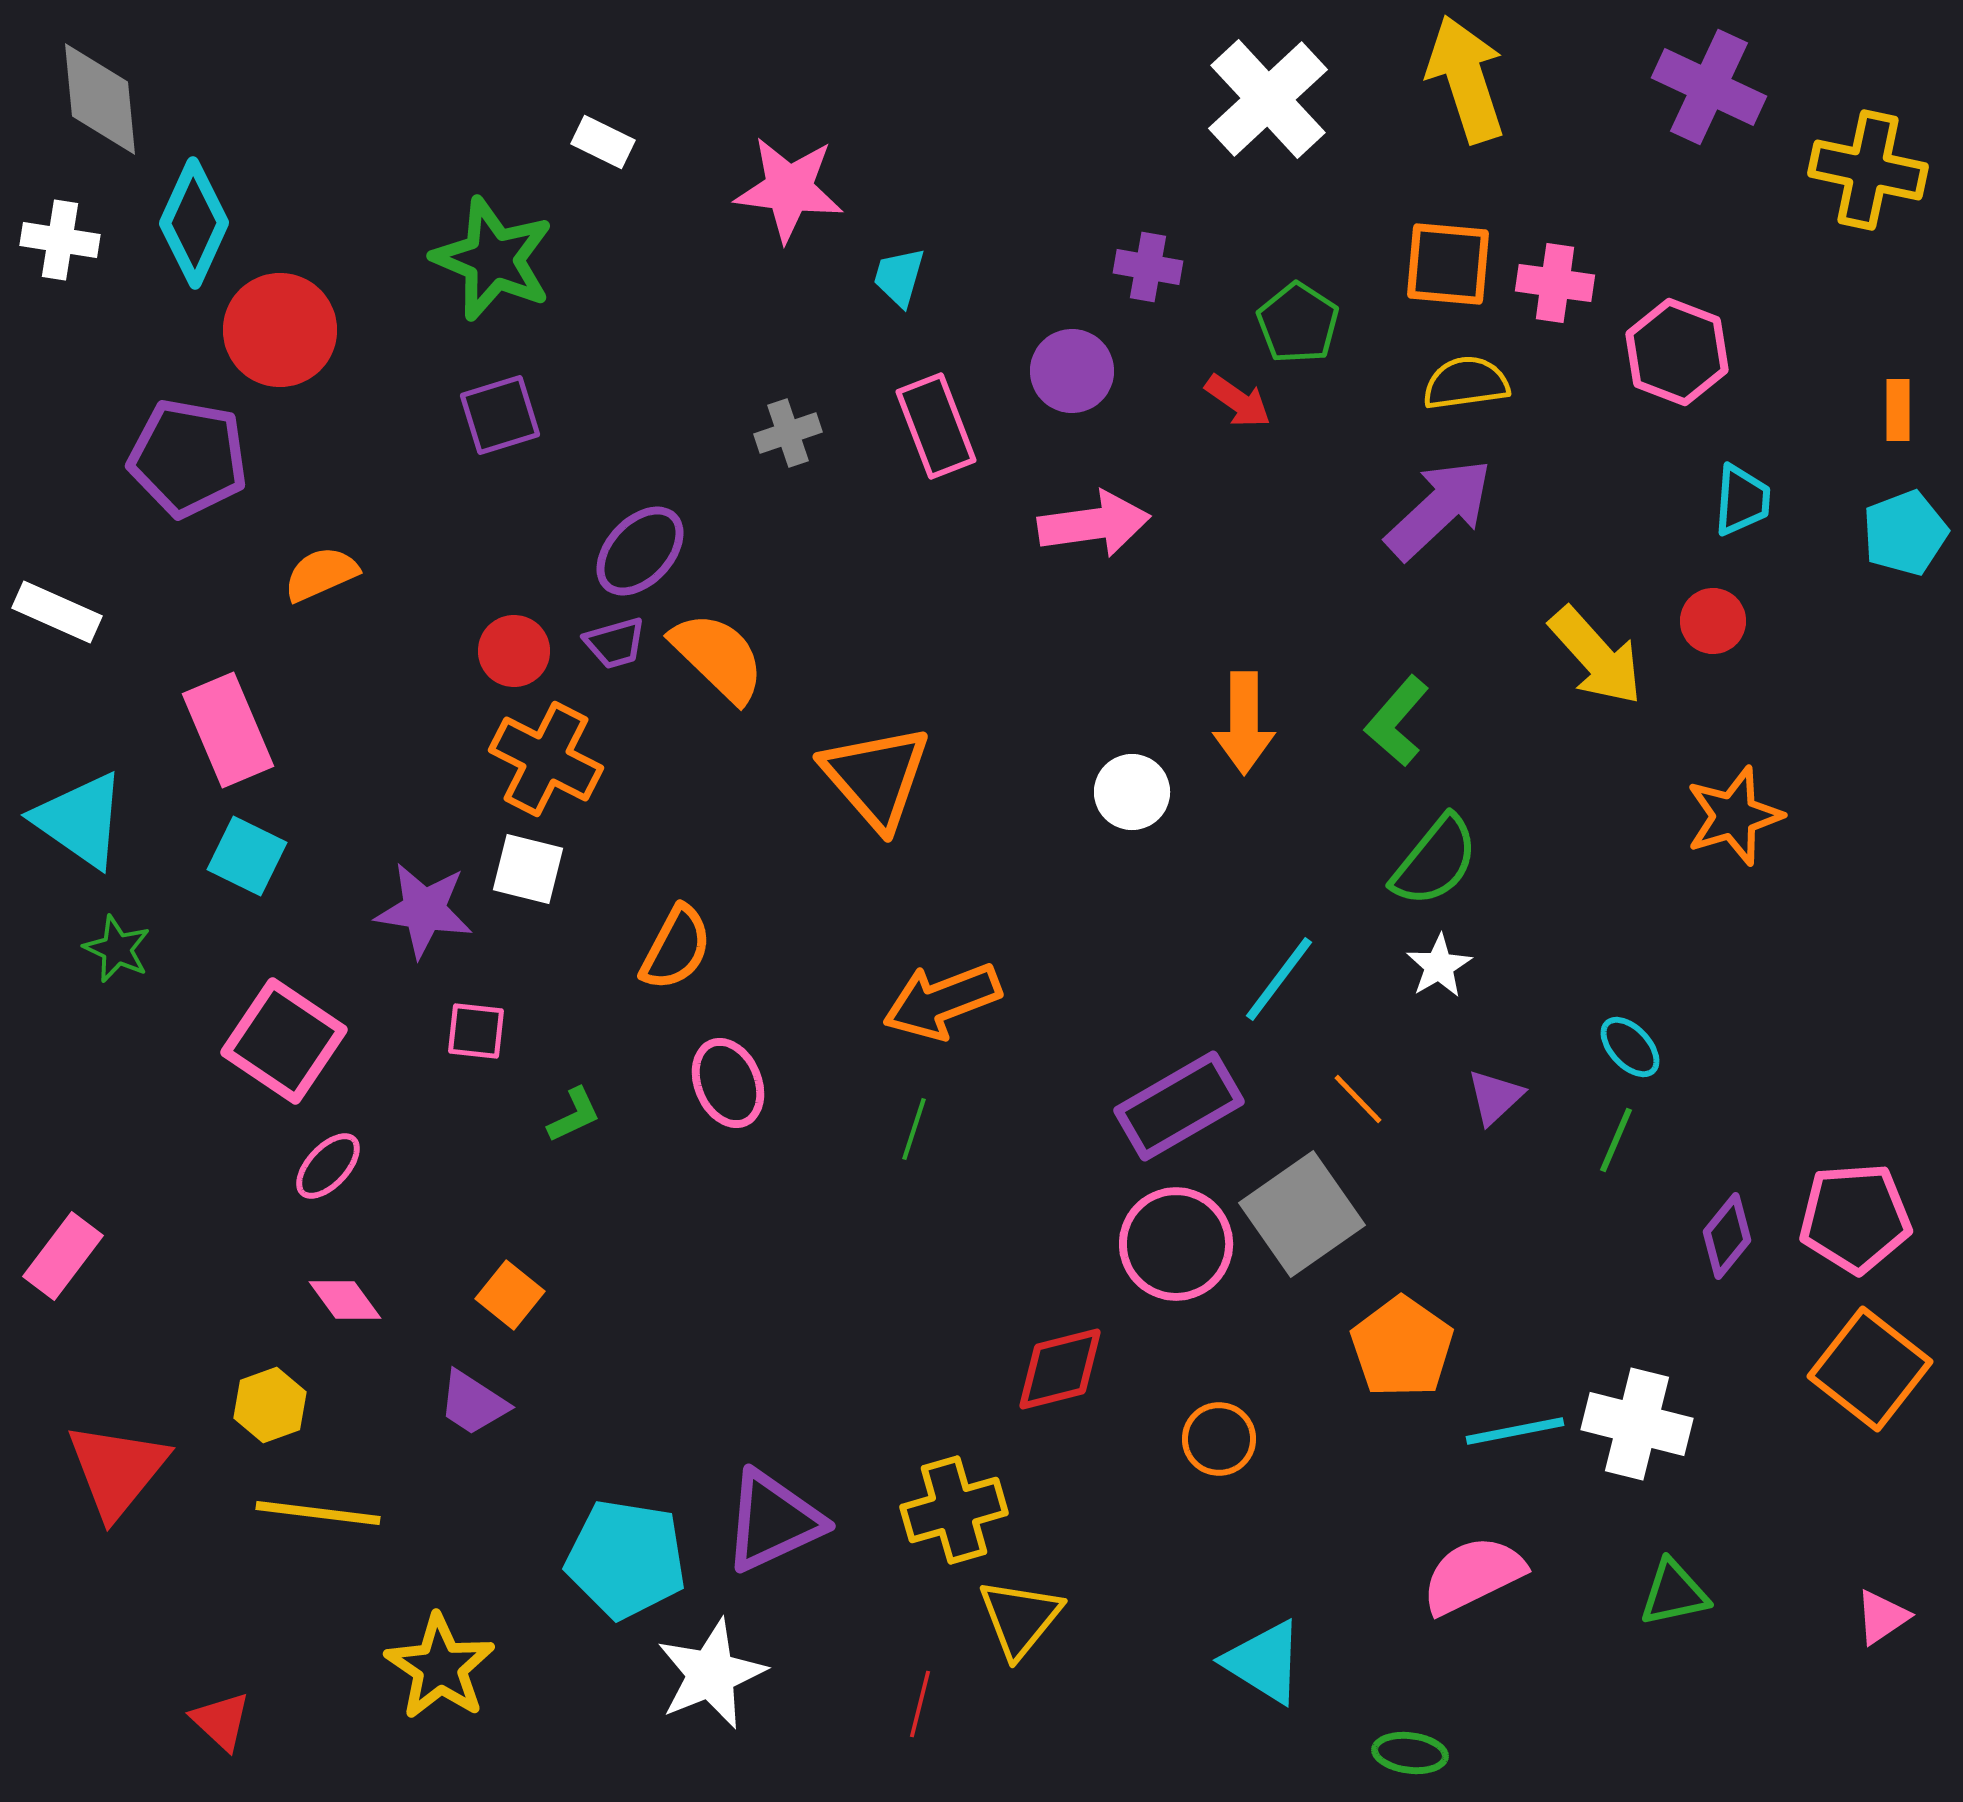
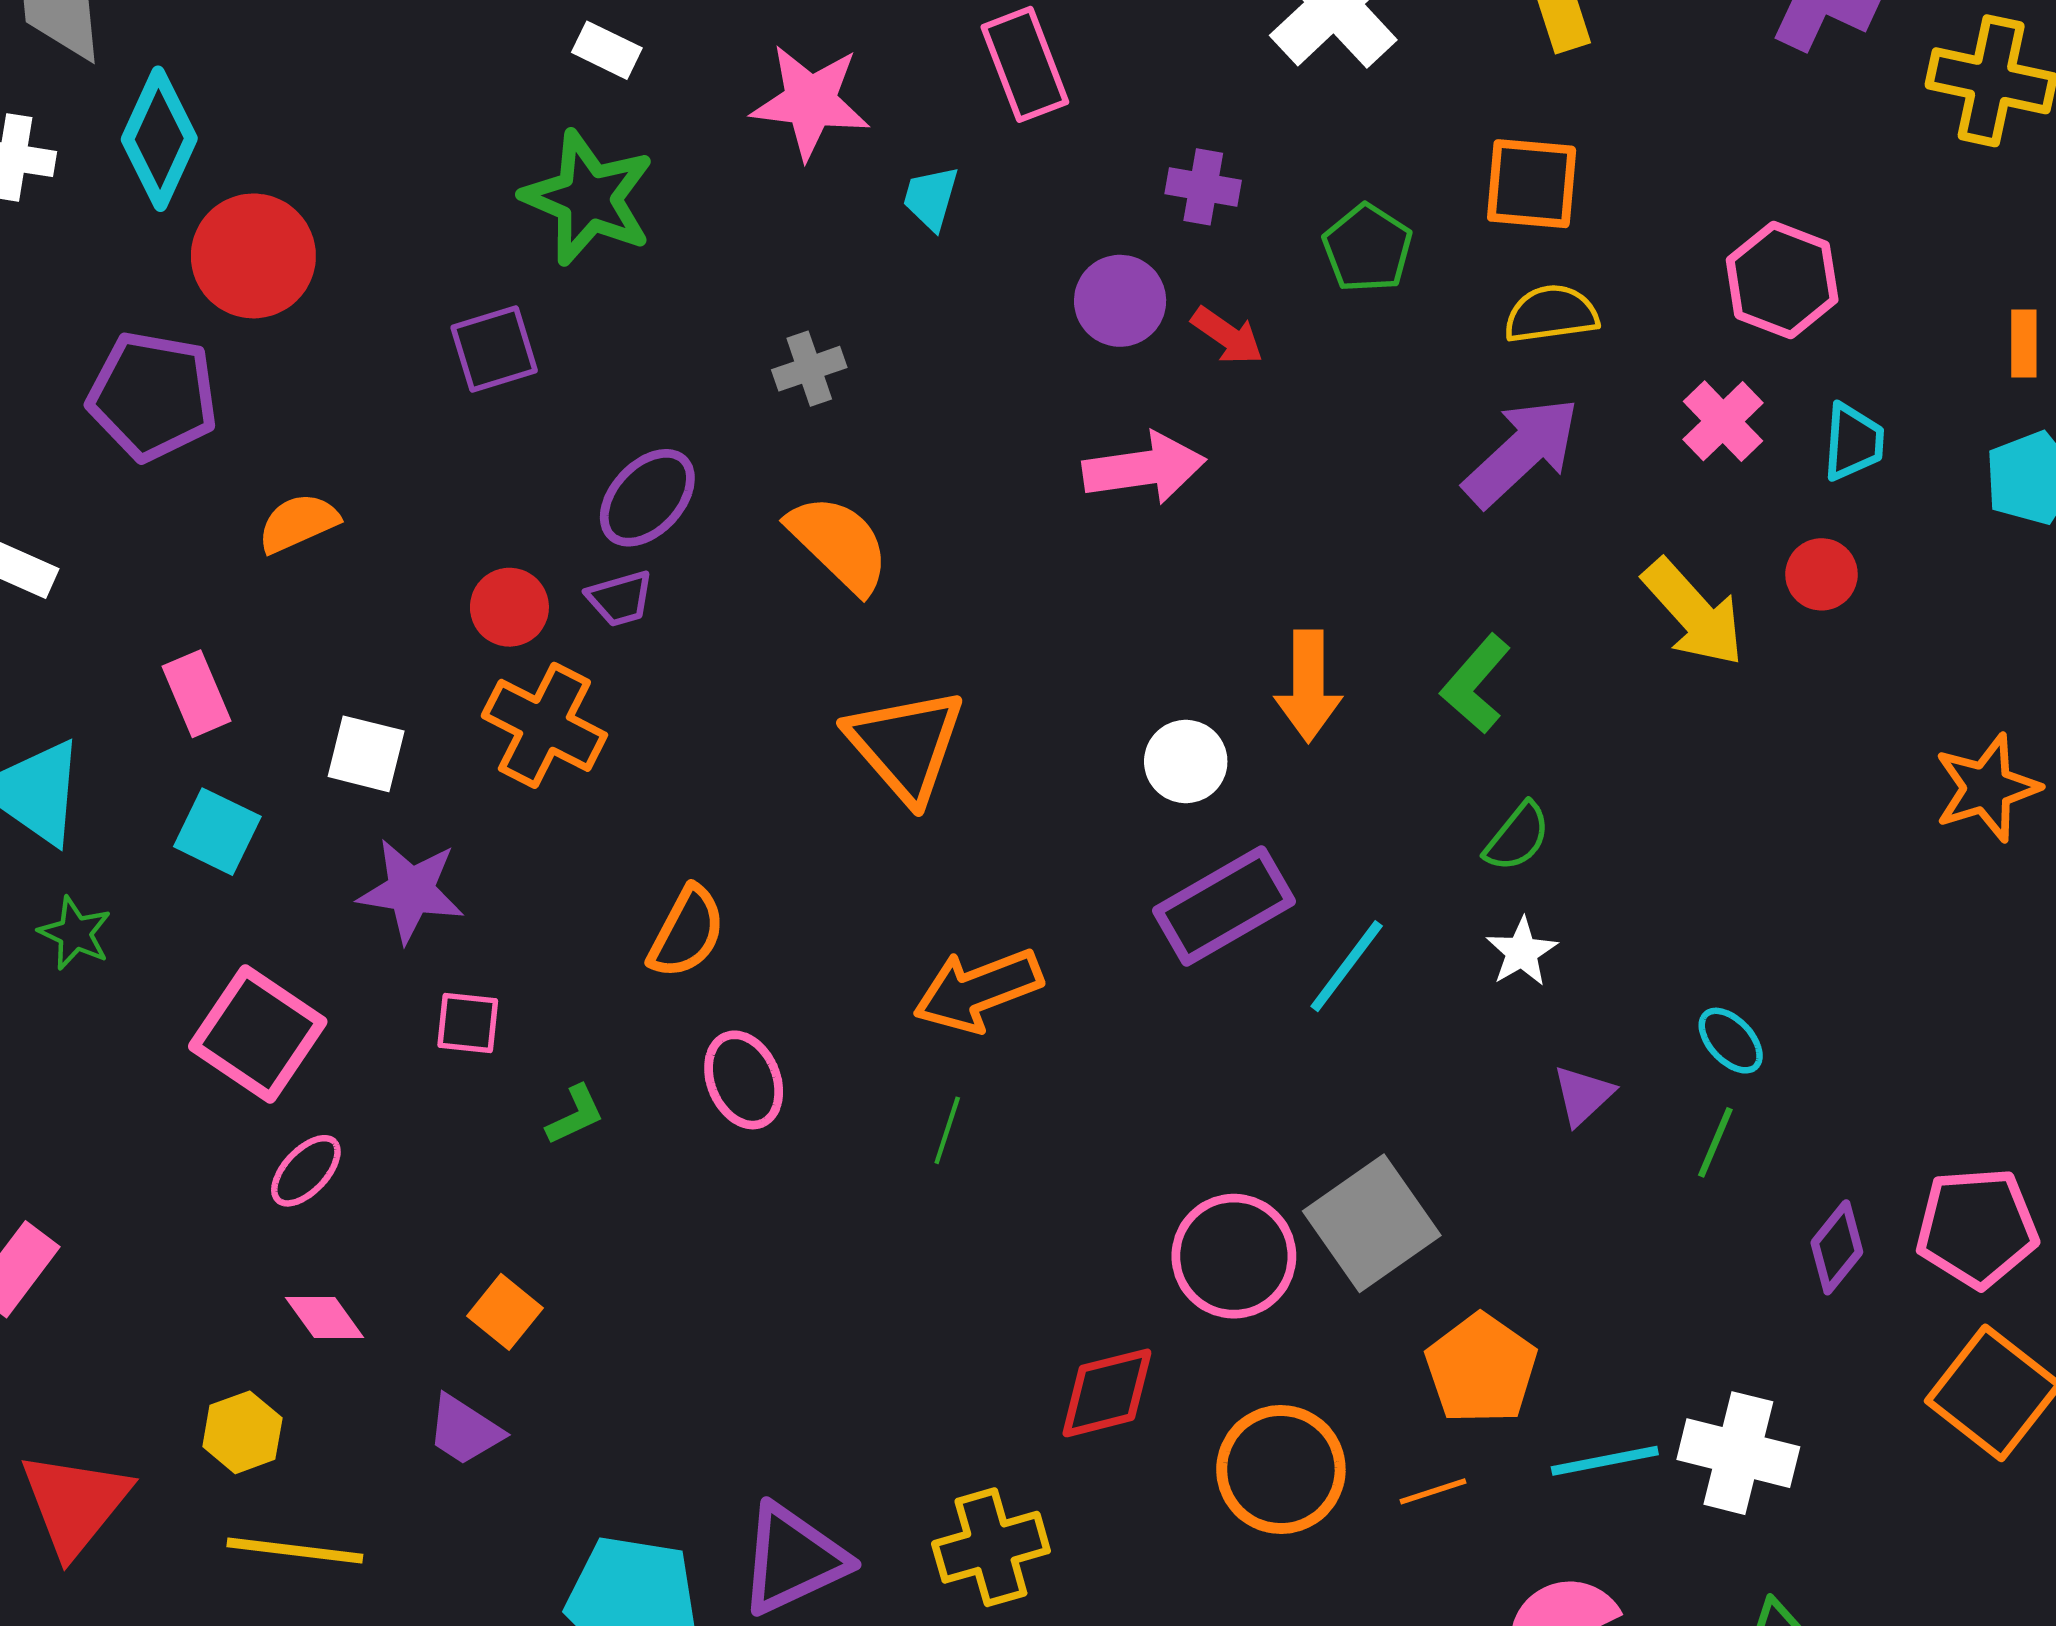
green star: (493, 259) -> (588, 198), moved
pink cross: (1555, 283) -> (1723, 421), moved, turned 38
red arrow: (1238, 401) -> (1227, 336), moved
pink rectangle: (936, 426) -> (1025, 64), moved
orange semicircle: (718, 657) -> (839, 544), moved
pink rectangle: (228, 730) -> (196, 694), size x0.7
orange star: (1734, 816) -> (1987, 788), moved
green semicircle: (1435, 861) -> (1517, 837), size x0.7
white square: (528, 869) -> (366, 754), moved
orange line: (1358, 1099) -> (1433, 1491), moved, turned -64
purple rectangle: (1179, 1106) -> (1224, 906), moved
orange circle: (1219, 1439) -> (1281, 1470), size x1.6

